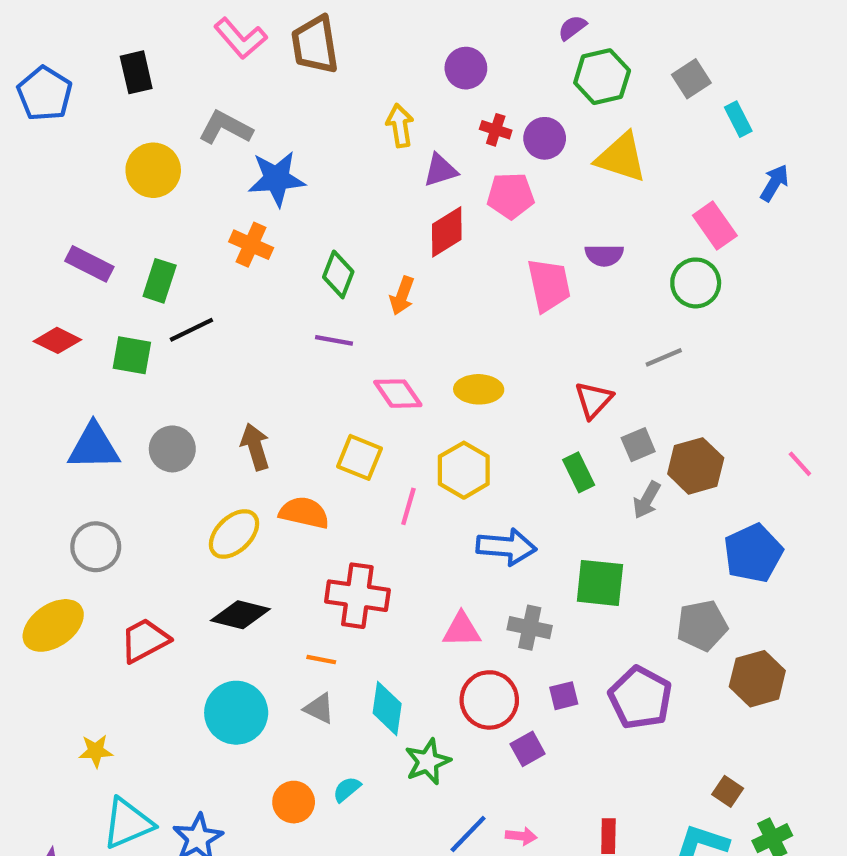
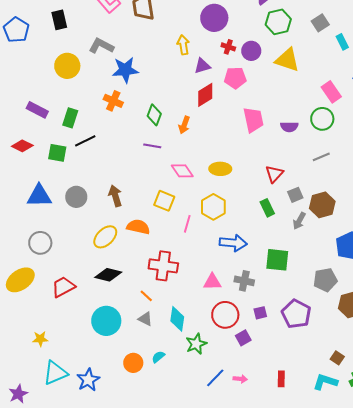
purple circle: (466, 68) -> (214, 18), size x1.4
purple semicircle: (604, 255) -> (289, 127), moved
gray line: (664, 357) -> (321, 157), moved
orange line: (321, 660) -> (146, 296), turned 32

